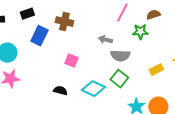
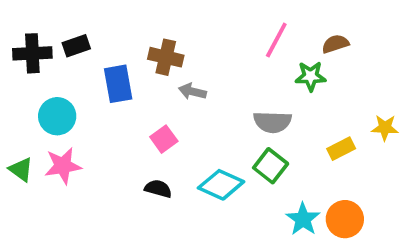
black rectangle: (27, 14) -> (76, 46), moved
blue rectangle: (39, 36) -> (118, 84), turned -36
gray arrow: (105, 40) -> (192, 91), moved
pink square: (71, 61) -> (164, 139), moved, turned 32

